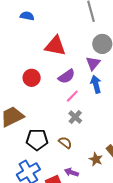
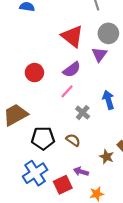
red triangle: (55, 46) -> (72, 36), moved, turned 30
blue arrow: (96, 84) -> (108, 100), moved
pink line: (72, 96) -> (67, 91), moved

